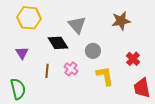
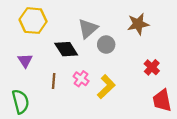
gray triangle: (77, 25) -> (88, 29), turned 30
gray circle: (93, 51) -> (106, 45), moved
yellow L-shape: (105, 76) -> (106, 87), moved, turned 55

